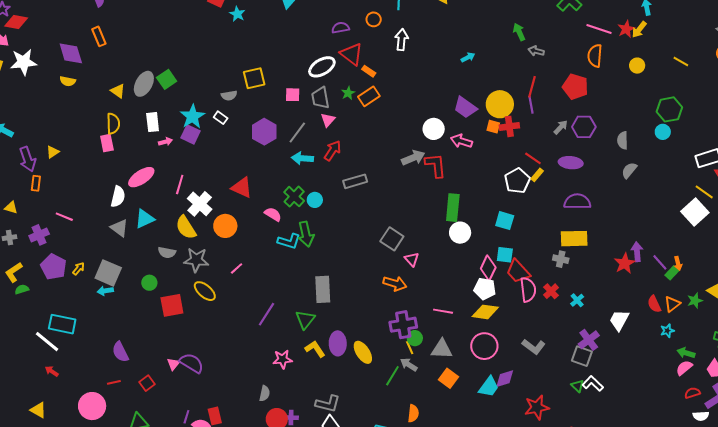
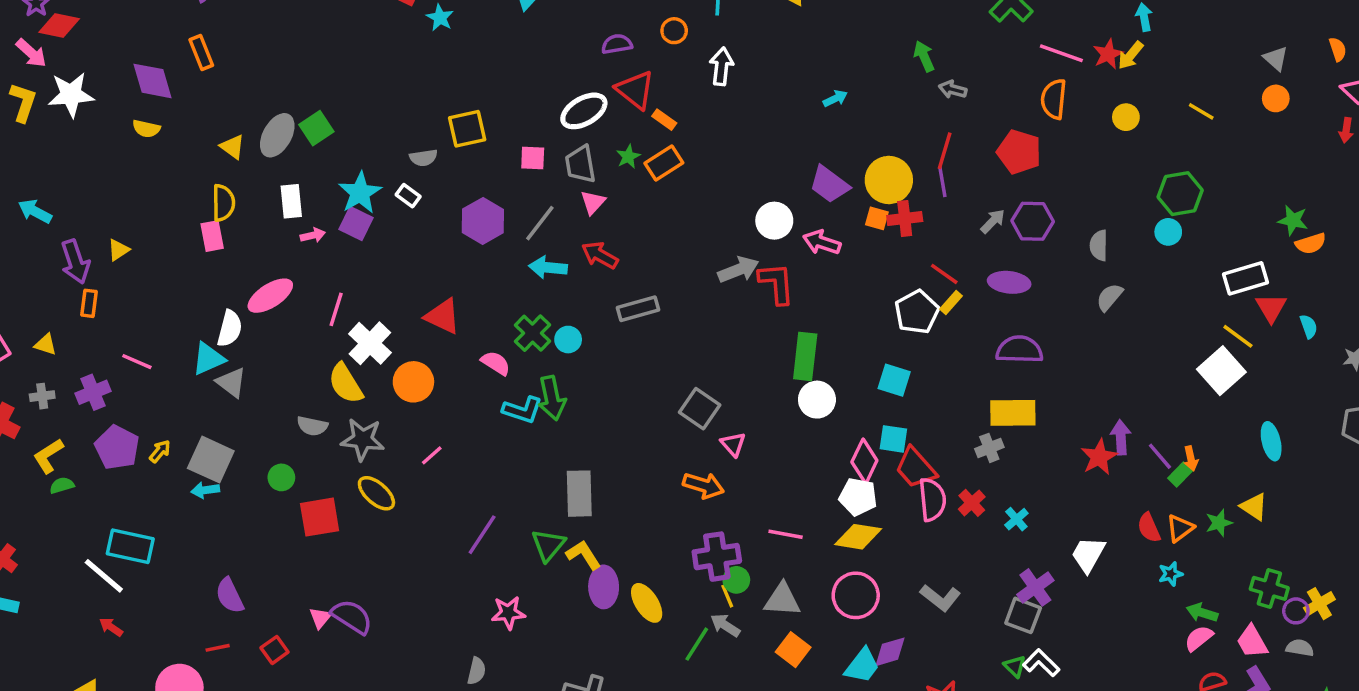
red arrow: (333, 151) -> (600, 255), turned -95
cyan triangle: (145, 219) -> (208, 359), moved
gray cross: (561, 259) -> (989, 448), turned -35
yellow L-shape: (315, 349) -> (583, 555), moved

